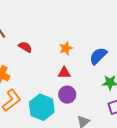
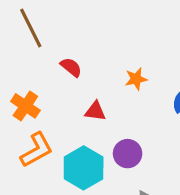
red triangle: (64, 73) -> (95, 111), moved

